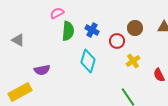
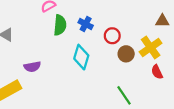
brown circle: (135, 28) -> (126, 54), moved
yellow cross: (133, 61) -> (151, 47), moved, size x1.5

